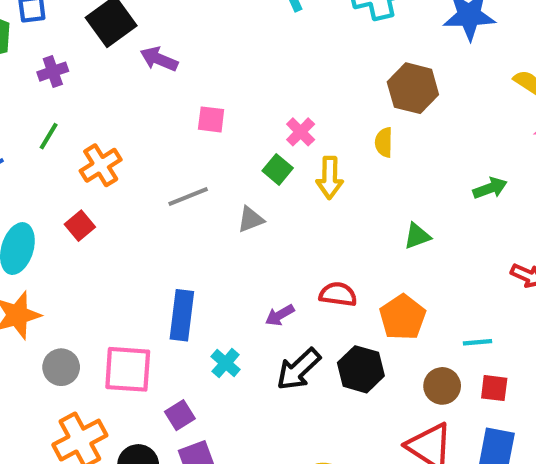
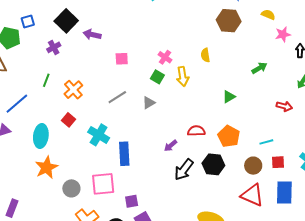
purple cross: (53, 72) -> (54, 47), moved
brown hexagon: (413, 88) -> (229, 21), moved
cyan cross: (226, 363) -> (99, 135), moved, size x1.5
purple square: (180, 415) -> (132, 201), turned 32

